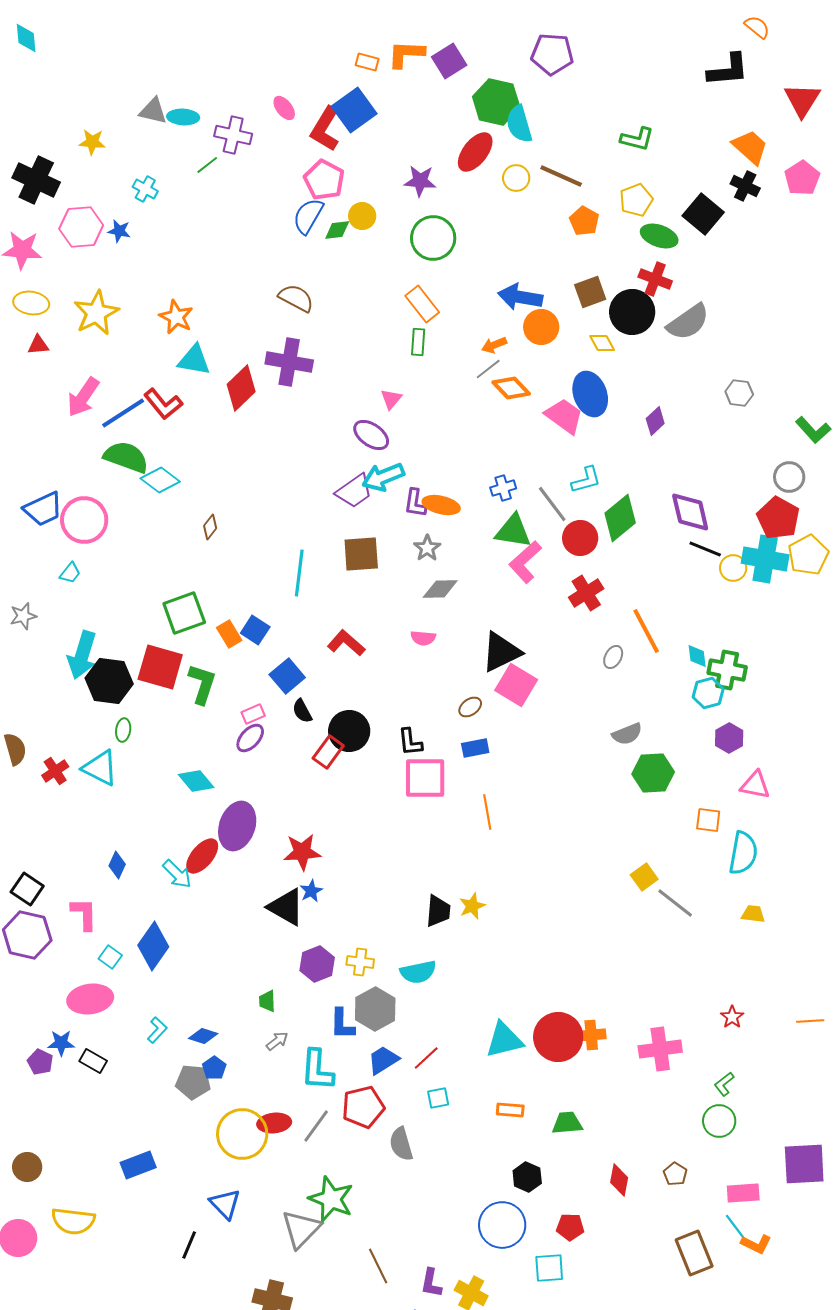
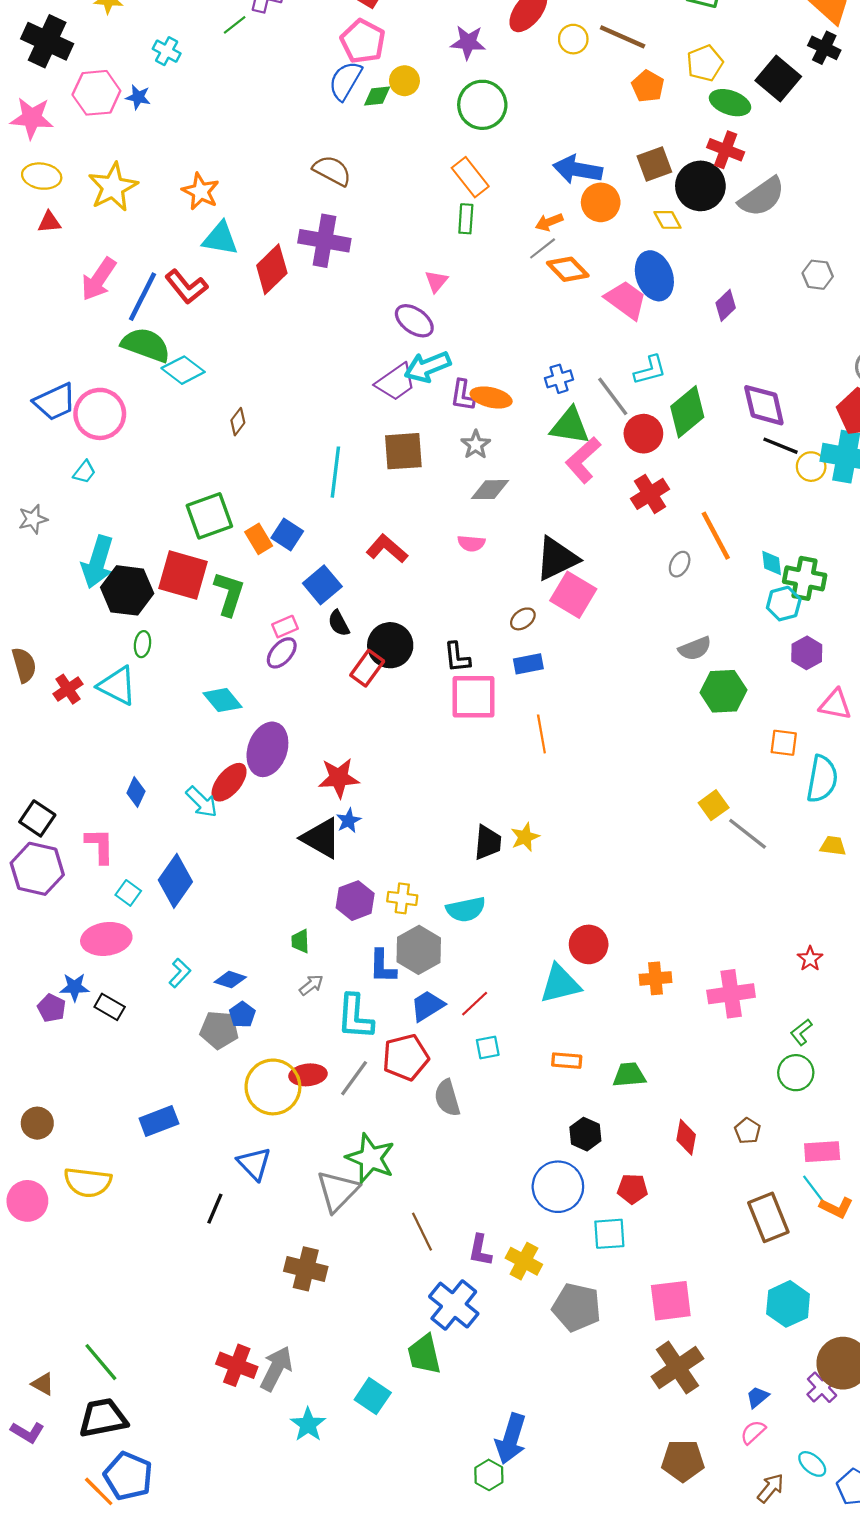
blue line: (123, 413) -> (142, 297), turned -30
red circle: (558, 1037) -> (589, 944), moved, size x0.7

